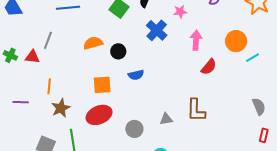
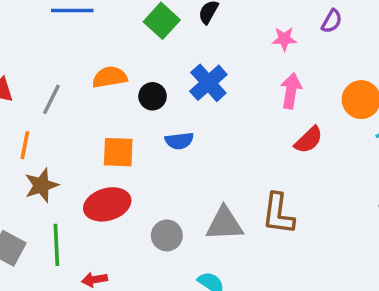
pink star: (180, 12) -> (284, 39), moved
blue cross: (157, 30) -> (208, 83), moved
gray line: (48, 40) -> (51, 99), moved
gray triangle: (166, 119) -> (224, 224), size x1.6

